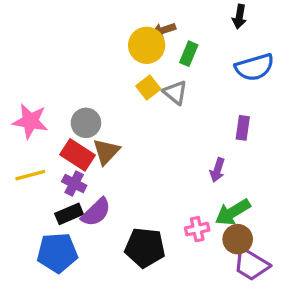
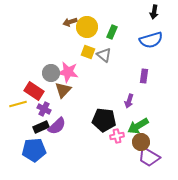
black arrow: (239, 17) -> (154, 12), moved
brown arrow: (163, 30) -> (70, 22), moved
yellow square: (148, 87) -> (88, 52), turned -32
pink star: (30, 121) -> (68, 72), moved
red rectangle: (78, 155) -> (34, 91), moved
black pentagon: (145, 248) -> (104, 120), moved

